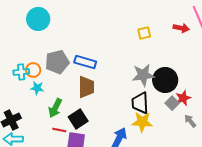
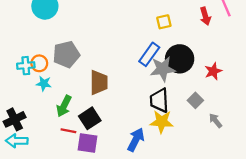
red arrow: (181, 28) -> (205, 16), turned 63
blue rectangle: (85, 62) -> (149, 54), moved, turned -70
black circle: (165, 80) -> (180, 59), moved
red star: (183, 98) -> (213, 71), moved

